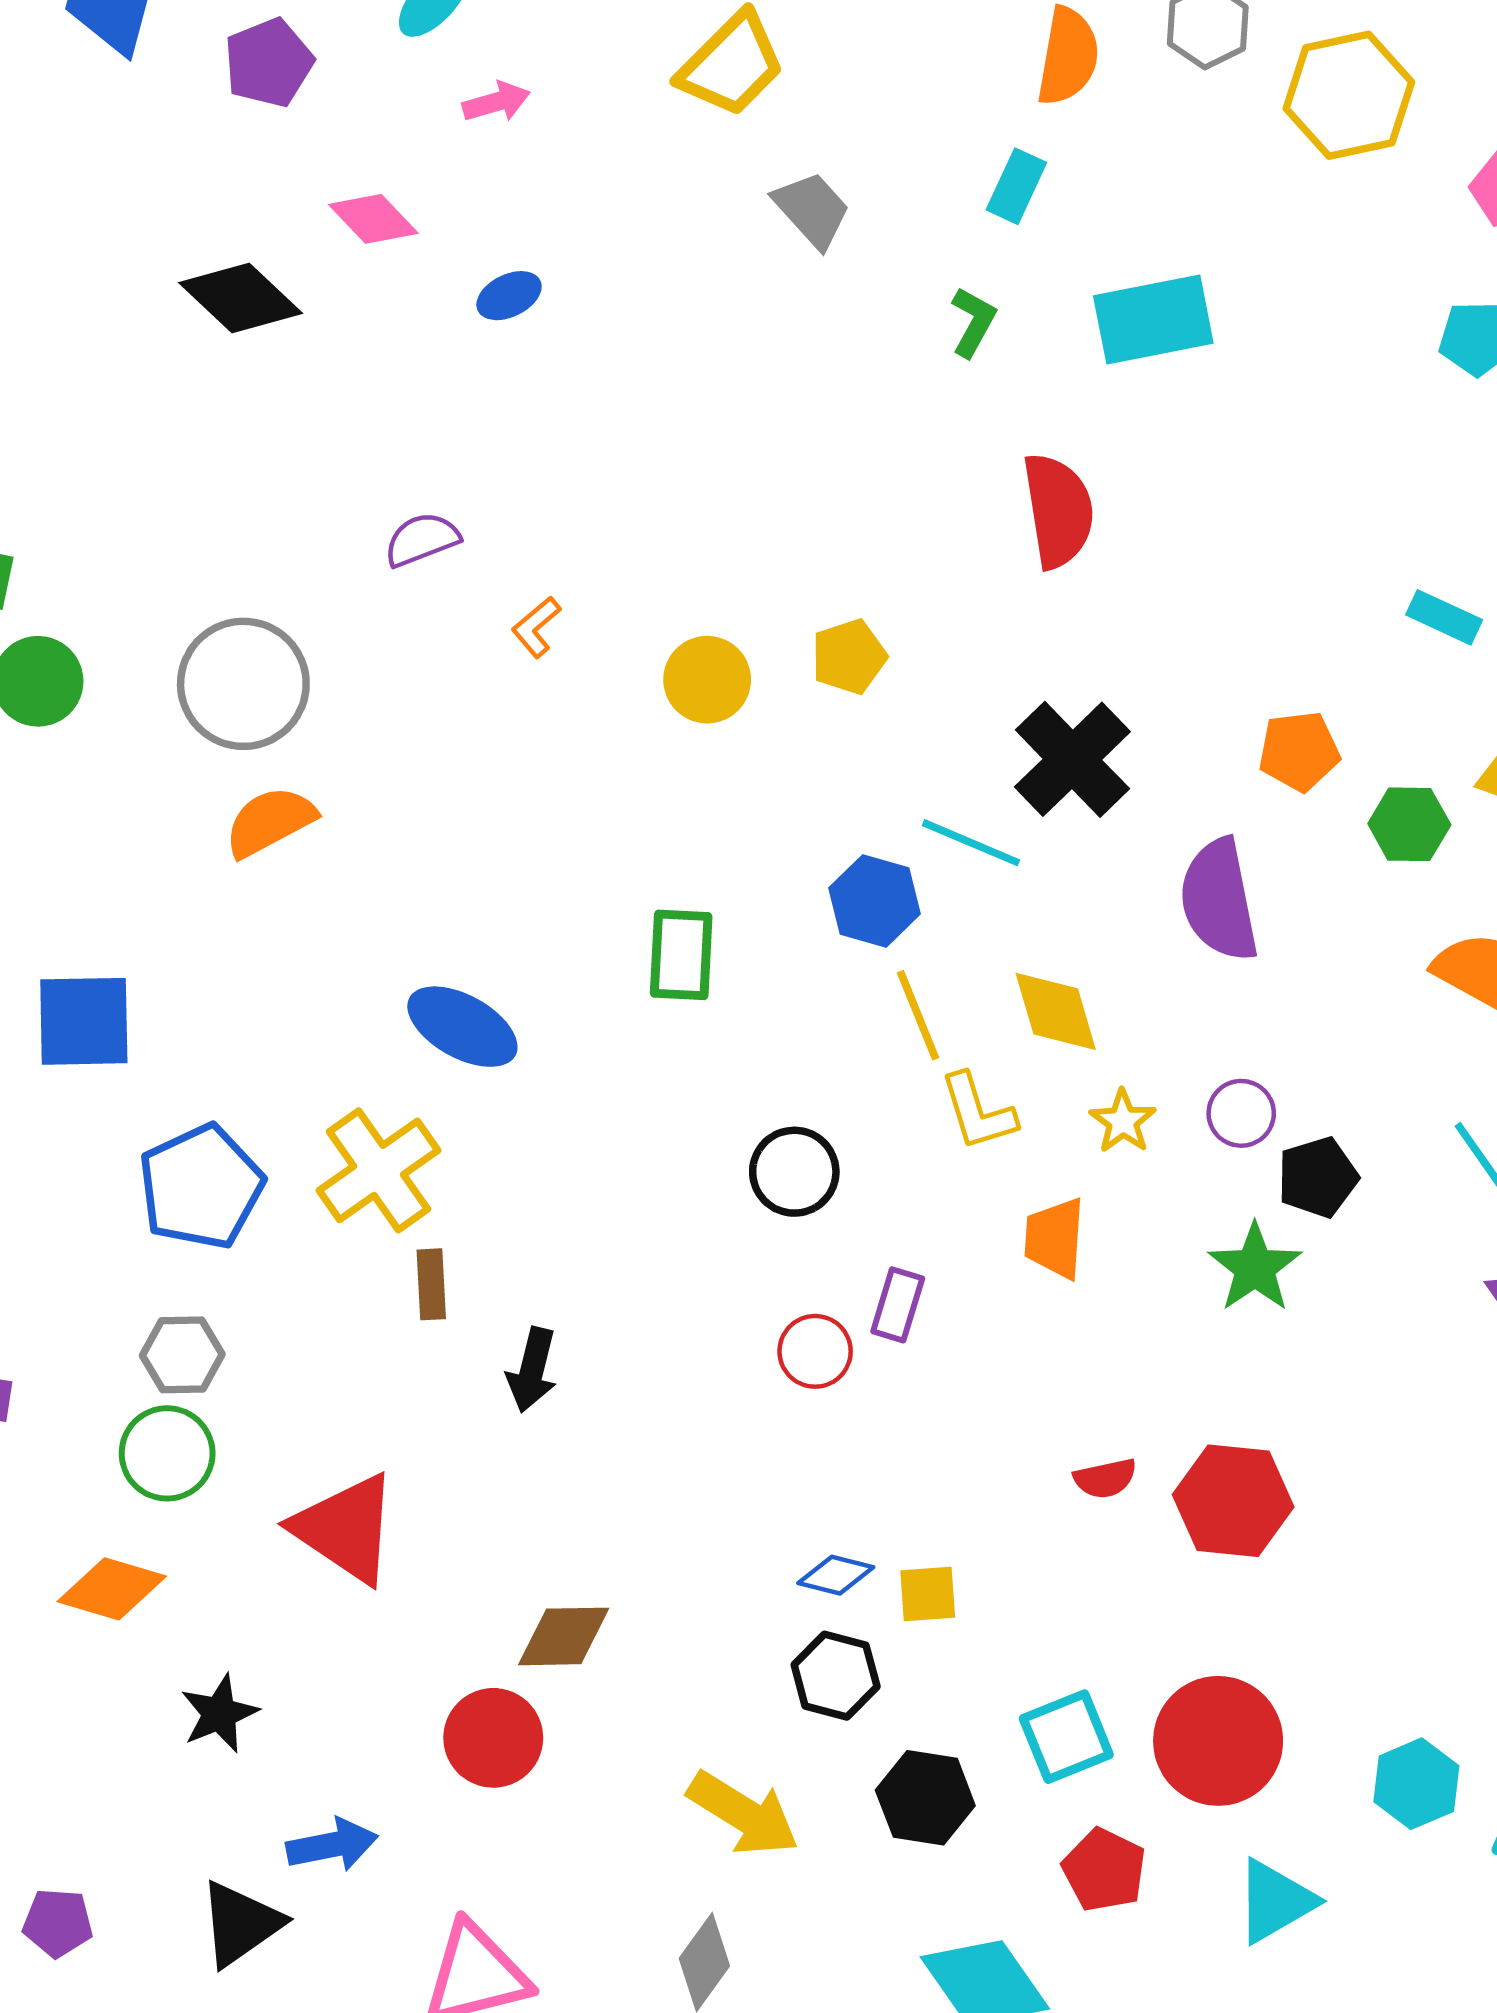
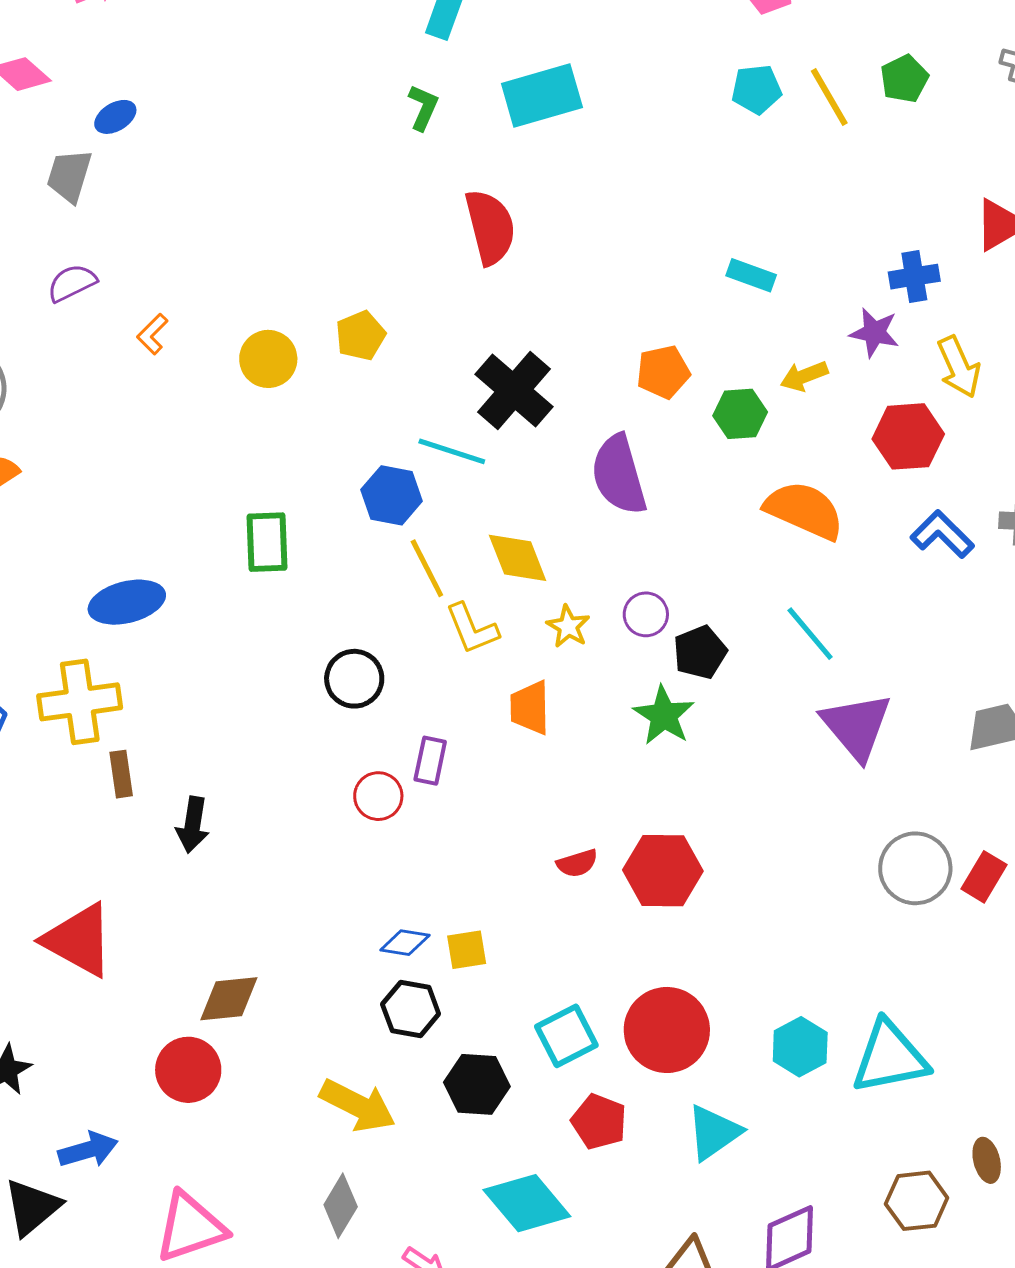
gray trapezoid: (812, 210) -> (69, 176), moved, turned -116
blue ellipse: (462, 1027) -> (127, 602), turned -38
yellow cross: (379, 1170) -> (80, 702), turned 32

